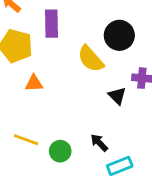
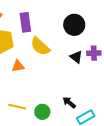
yellow semicircle: (91, 59) -> (40, 46), moved
black triangle: (117, 96) -> (76, 57), moved

